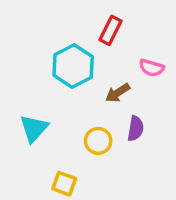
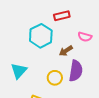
red rectangle: (111, 30) -> (62, 16), turned 49
purple semicircle: (136, 128) -> (76, 71), size x1.5

